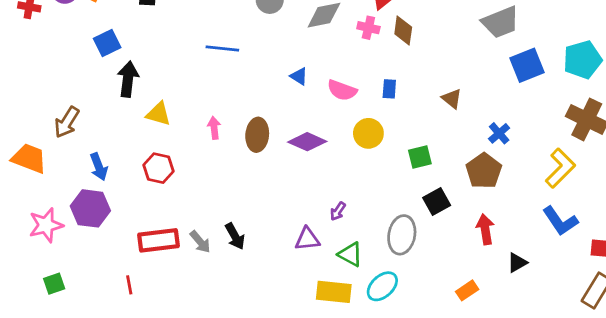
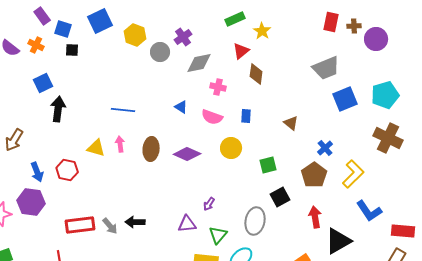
pink cross: (368, 28) -> (218, 87), moved
blue line: (222, 49) -> (123, 110), moved
yellow triangle: (158, 114) -> (96, 148), moved
red hexagon: (158, 168) -> (67, 170), moved
yellow L-shape: (560, 168) -> (353, 174), moved
black arrow: (235, 236) -> (135, 222), turned 120
green triangle: (350, 254) -> (218, 235), turned 42
black triangle: (517, 263) -> (338, 241), size x1.8

